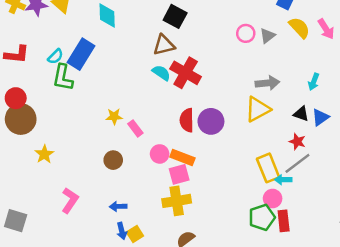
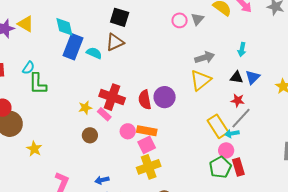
blue rectangle: (81, 54) -> (73, 47), moved
cyan semicircle: (161, 73) -> (94, 53), moved
red cross: (186, 73) -> (112, 97), moved
brown circle: (113, 160) -> (90, 135), moved

